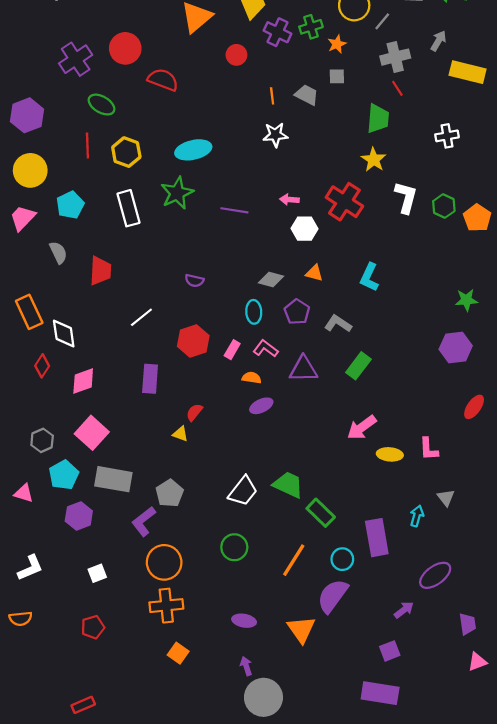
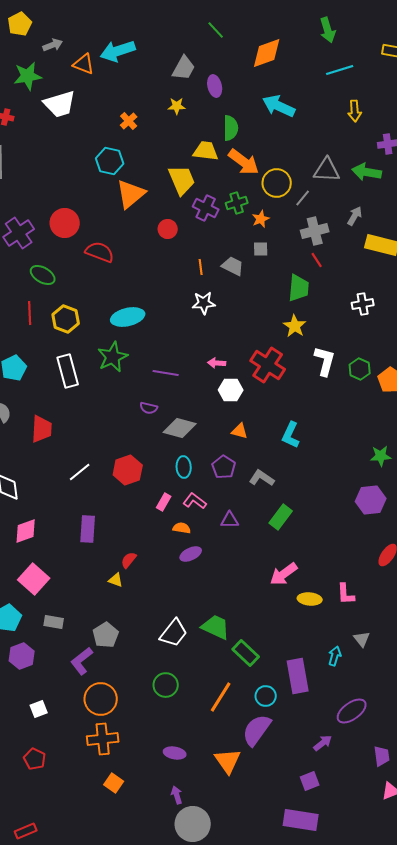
gray diamond: (271, 279) -> (180, 428), moved, size x1.4
purple semicircle: (194, 281) -> (149, 408), moved
red hexagon: (193, 341) -> (128, 470), moved
purple triangle: (303, 369) -> (230, 520), size x0.7
gray rectangle: (113, 479) -> (54, 622), size x0.6
red pentagon: (93, 627) -> (35, 759), turned -30

